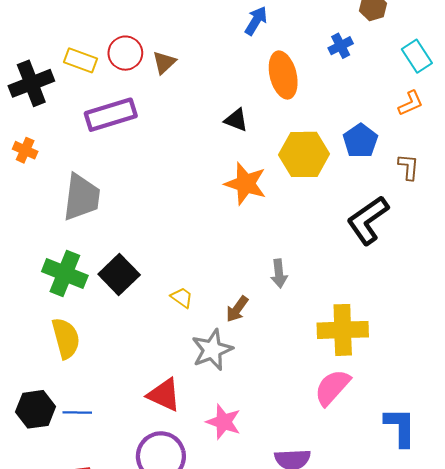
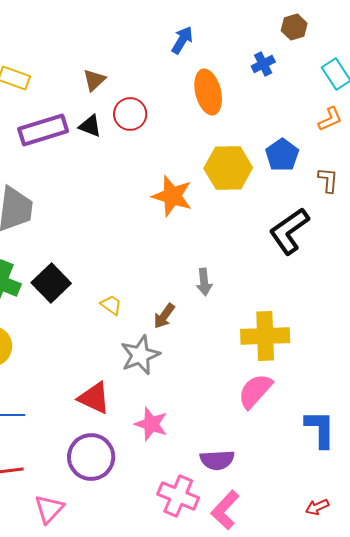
red circle: (125, 53) -> (130, 114), moved
black triangle: (236, 120) -> (90, 126), moved

